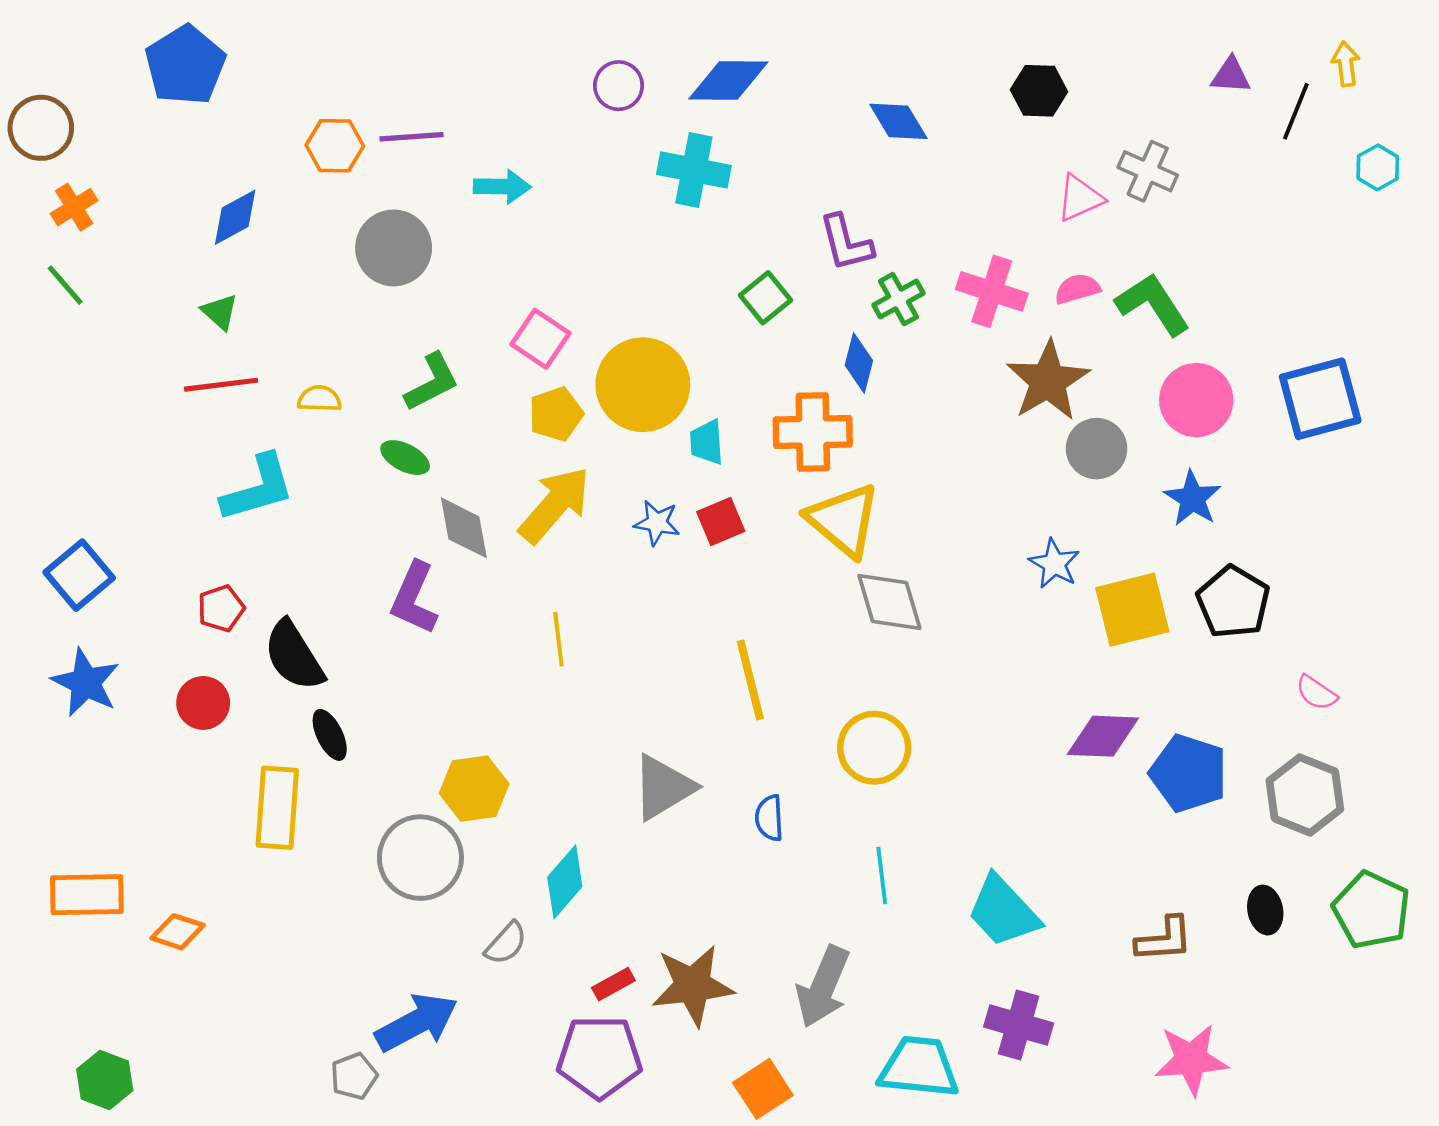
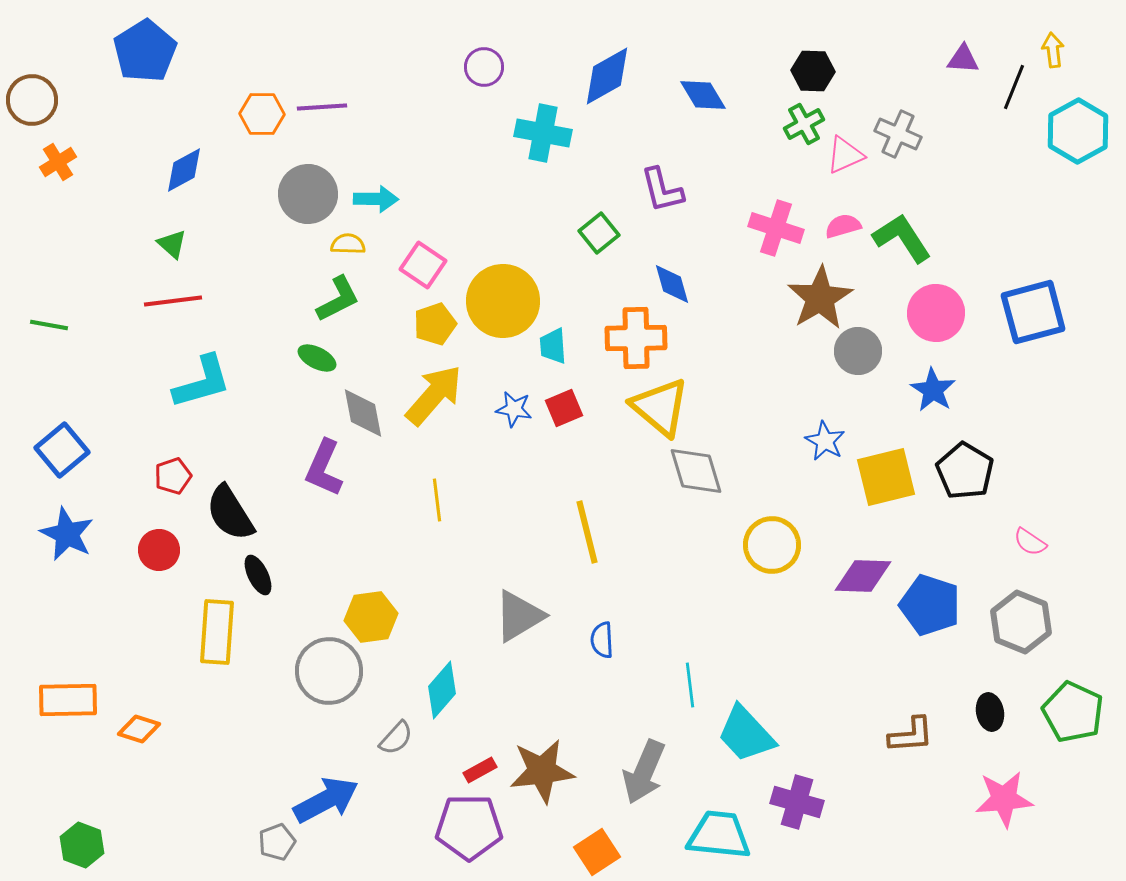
blue diamond: (728, 81) -> (607, 76), moved, turned -30
cyan hexagon: (1378, 167) -> (1078, 131), size x1.8
cyan arrow: (502, 187) -> (376, 199), moved
green line: (65, 285) -> (49, 325), moved, turned -39
green cross: (898, 299) -> (804, 124), moved
blue diamond: (859, 363) -> (672, 284), turned -30
yellow semicircle: (319, 399) -> (348, 244), moved
yellow circle: (874, 748) -> (772, 545), moved
cyan trapezoid: (1003, 911) -> (746, 734), moved
pink star: (1191, 1060) -> (1004, 799), moved

